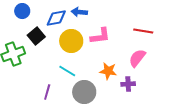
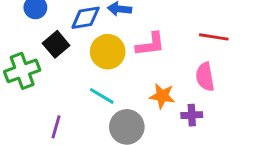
pink semicircle: (137, 58) -> (205, 77), turned -48
purple line: (47, 92) -> (56, 127), moved

